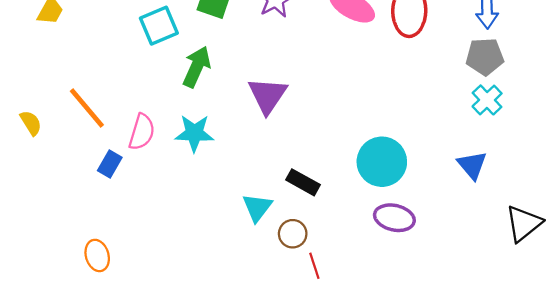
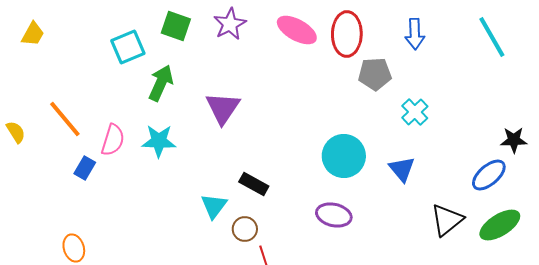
gray pentagon: (485, 57) -> (375, 74), moved
cyan circle: (382, 162) -> (344, 156), moved

